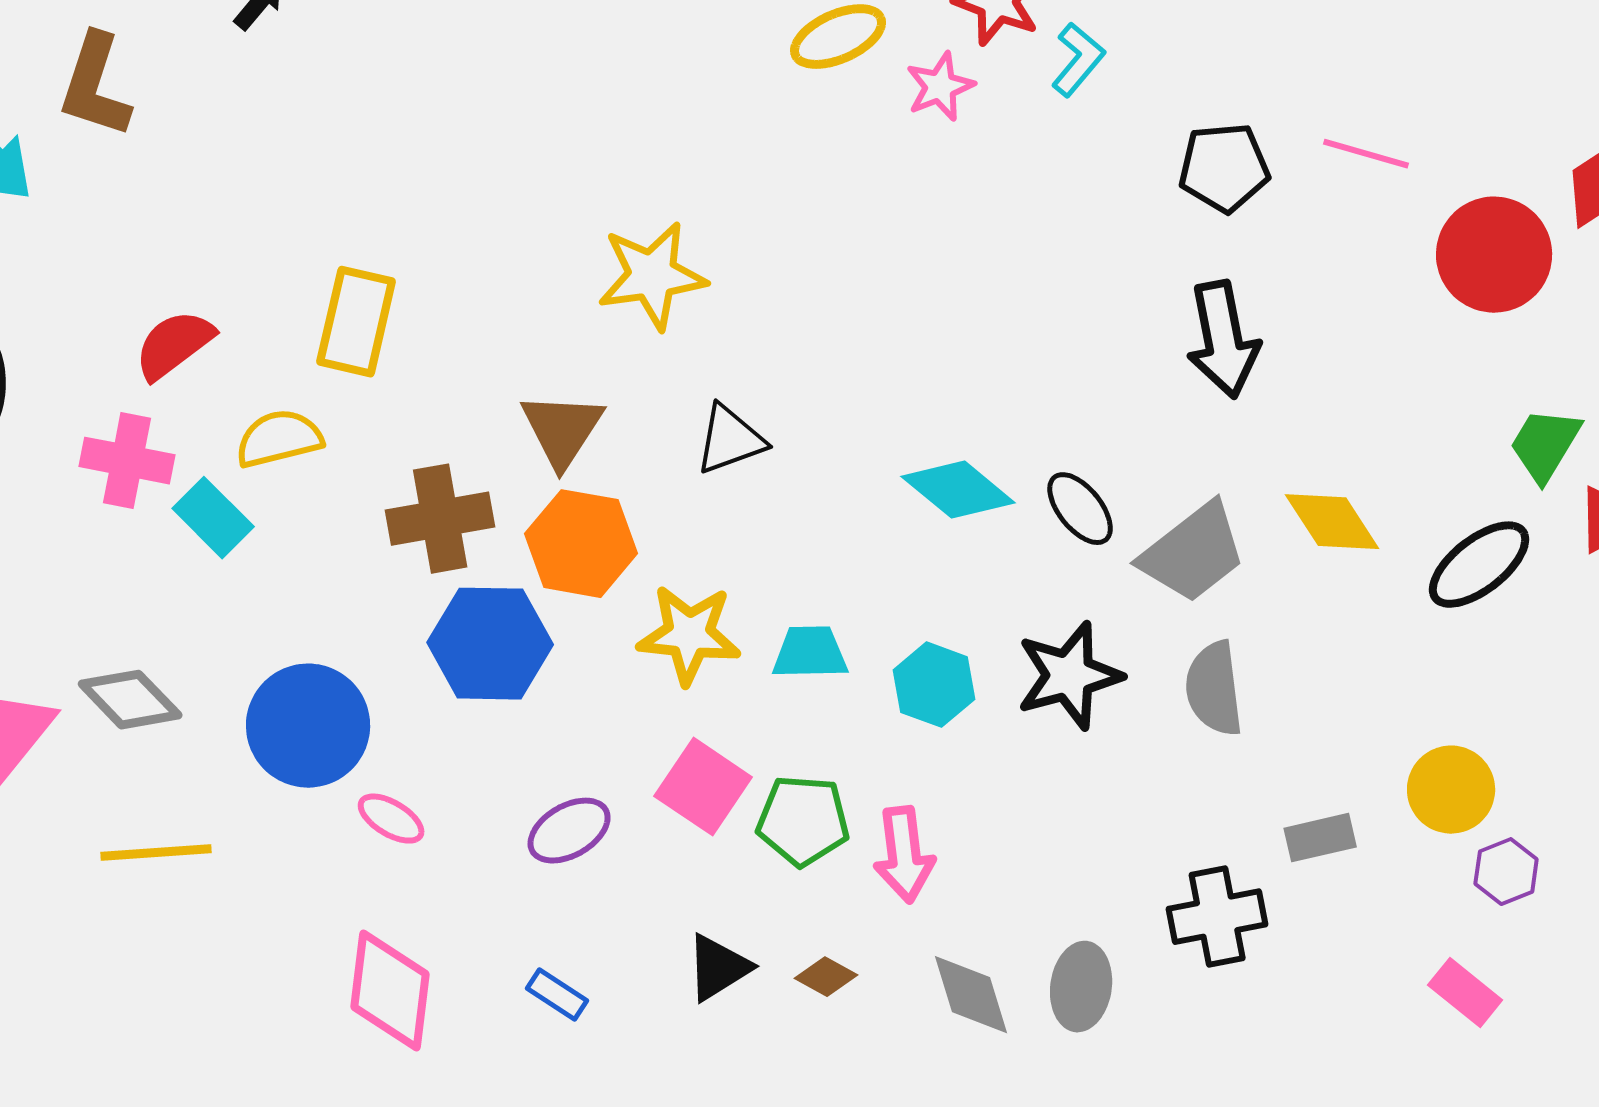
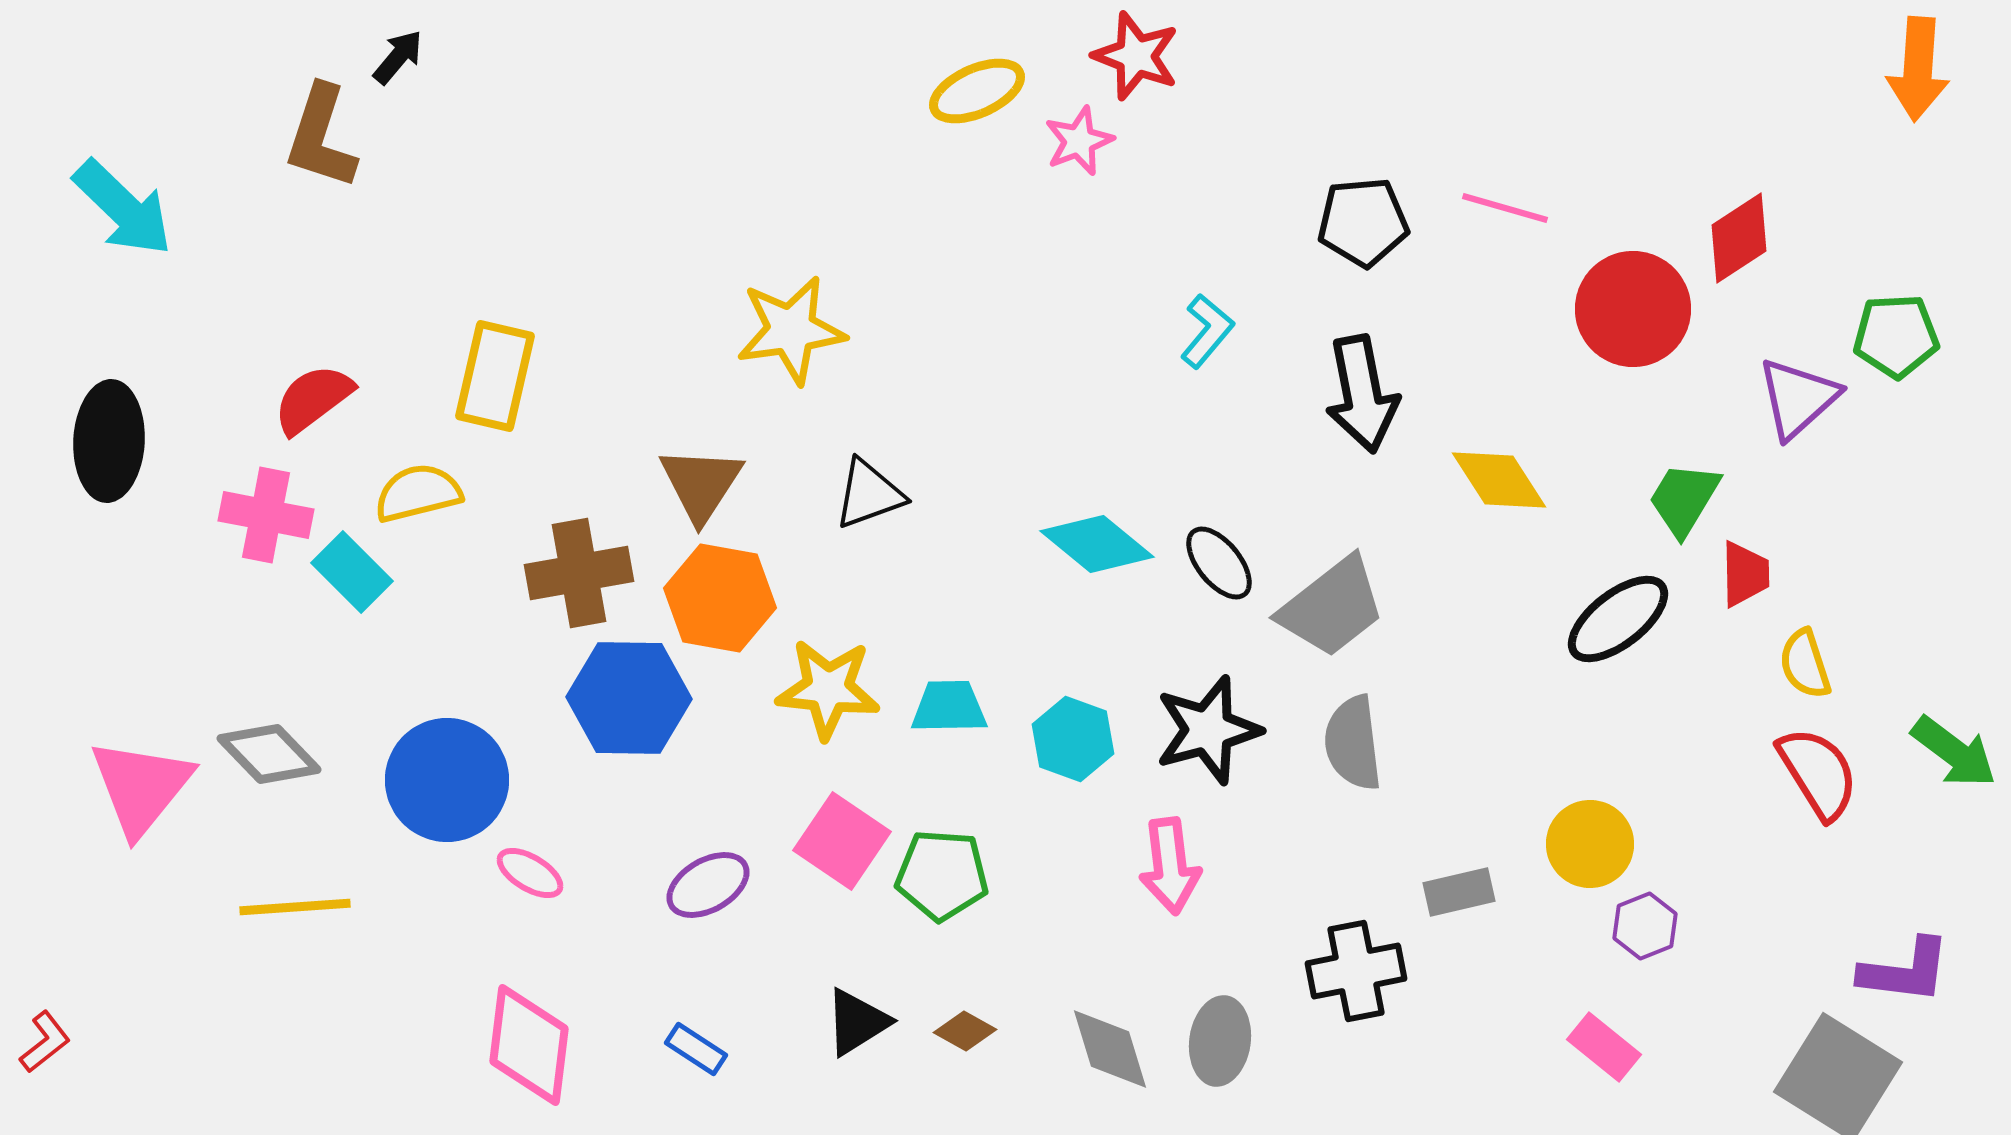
cyan L-shape: (1078, 60) -> (1207, 331), moved
brown L-shape: (95, 86) -> (321, 137), moved
yellow diamond: (1332, 522) -> (1499, 480), moved
pink arrow: (904, 855) -> (1170, 866), moved

